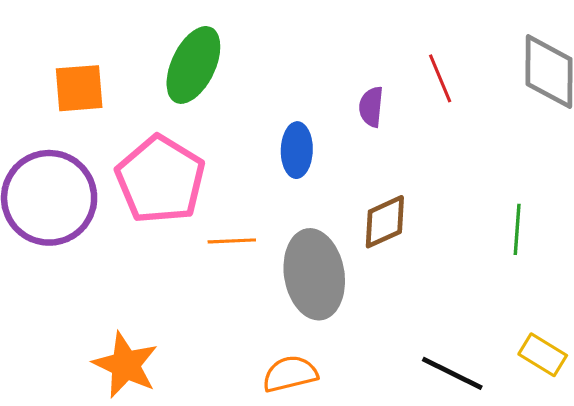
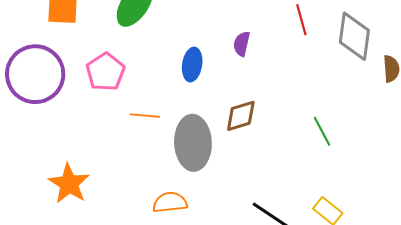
red line: (440, 78) -> (301, 20), moved
pink pentagon: (160, 180) -> (105, 72), size x0.7
green line: (517, 229) -> (322, 131), turned -40

